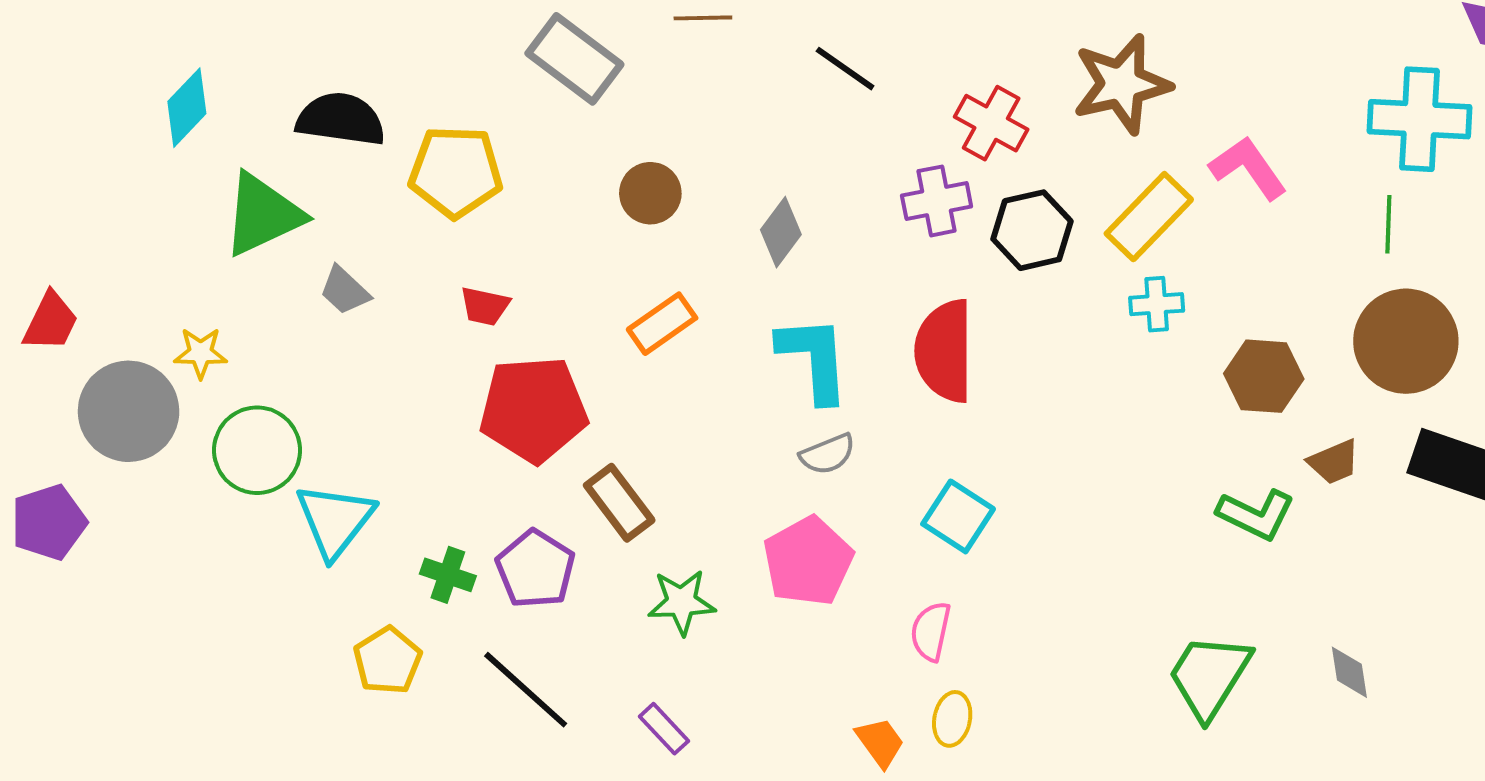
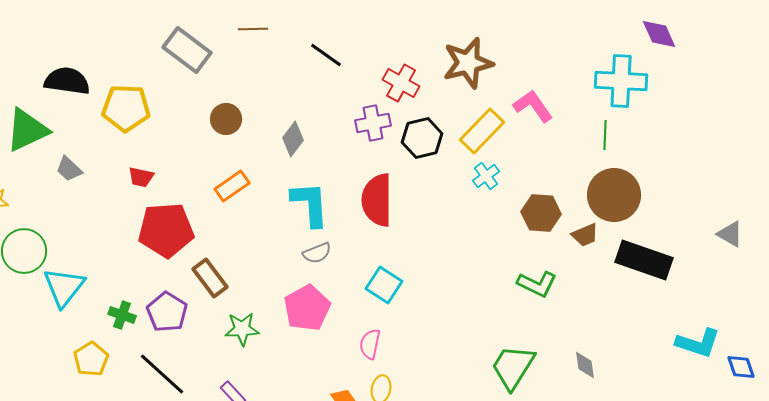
cyan cross: (1157, 304) -> (486, 176), turned -32
brown trapezoid: (1334, 462) -> (585, 235), moved

